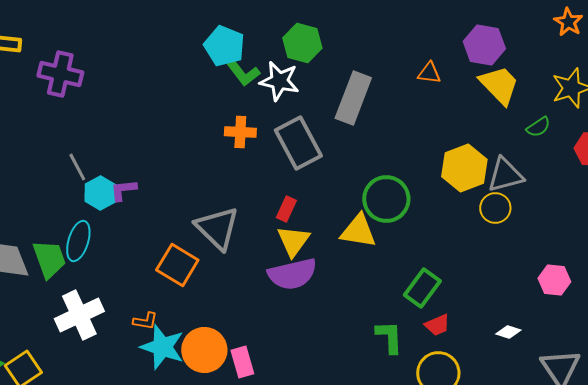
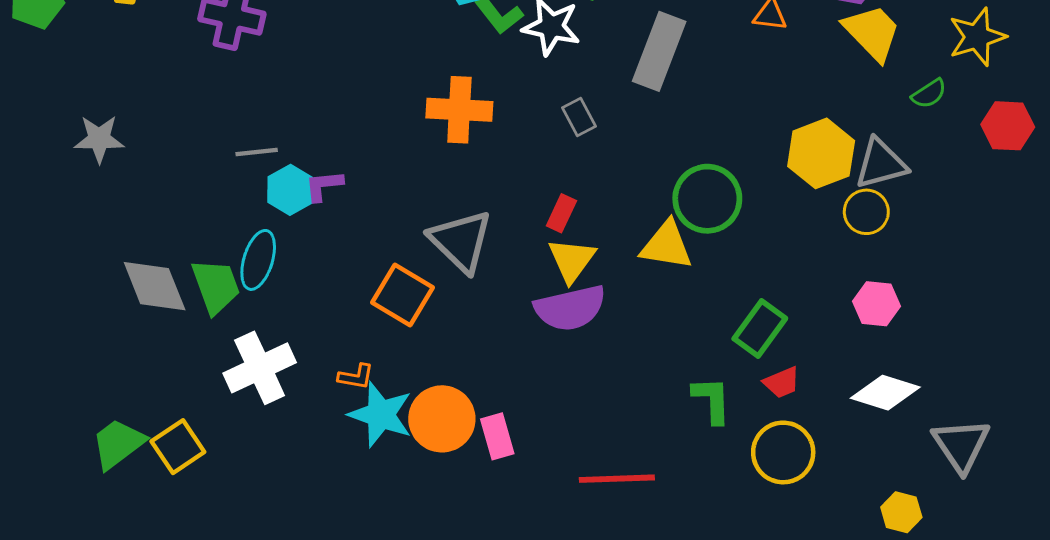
orange cross: (240, 132) -> (459, 110), moved, size x1.4
gray rectangle: (298, 143) -> (579, 117), size x0.5
gray line: (77, 167) -> (257, 152), turned -68
pink hexagon: (554, 280) -> (877, 304), moved
white diamond: (508, 332) -> (885, 393), size x1.8

